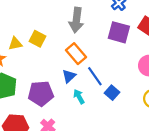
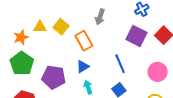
gray arrow: (76, 20) -> (100, 17), size x0.7
orange rectangle: (76, 54) -> (84, 41), moved
blue line: (95, 76) -> (120, 64), moved

